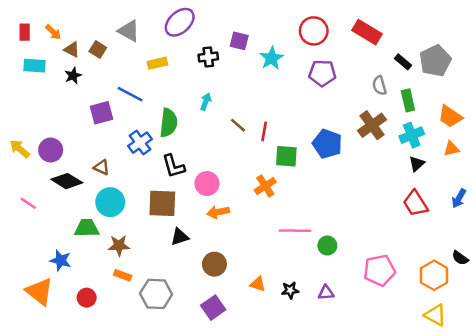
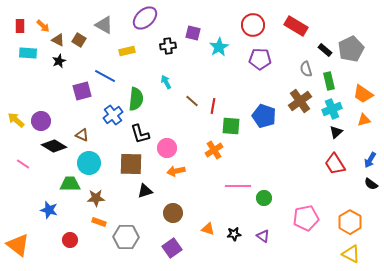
cyan arrow: (206, 102) -> (166, 82), turned -48
black semicircle: (460, 258) -> (371, 184), moved
orange triangle: (39, 291) -> (18, 245), moved
purple triangle: (326, 293) -> (263, 236), turned 40

